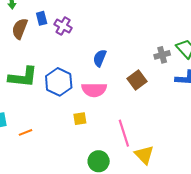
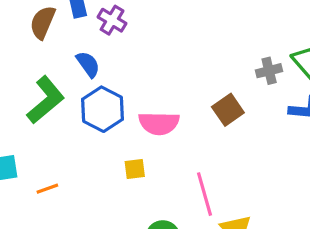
blue semicircle: (100, 58) -> (88, 64), moved, turned 120
green L-shape: (23, 77) -> (46, 100), turned -48

